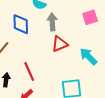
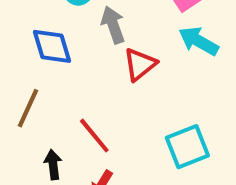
cyan arrow: (88, 56) -> (199, 41), moved

